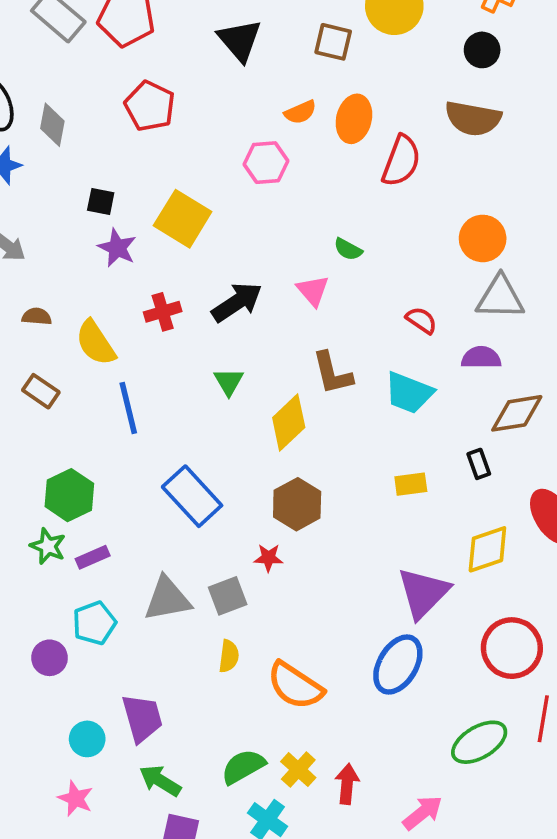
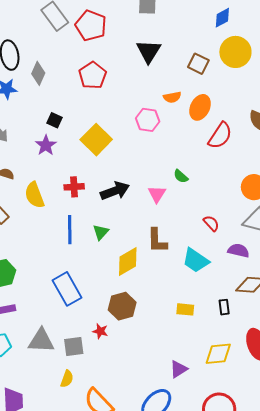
purple star: (117, 248) -> (46, 145), moved
blue line: (128, 408) -> (70, 230), moved
purple triangle: (423, 593) -> (179, 369), size x0.6

